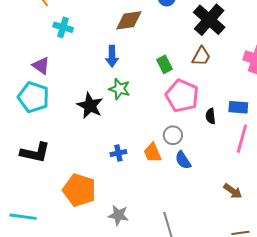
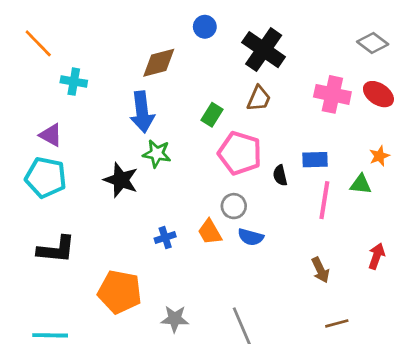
blue arrow: (112, 56) -> (142, 112), size x1.4
green rectangle: (164, 64) -> (212, 115), turned 66
blue semicircle: (183, 160) -> (251, 237), turned -36
brown arrow: (233, 191) -> (320, 270), turned 36

